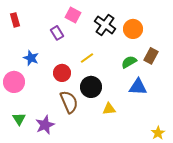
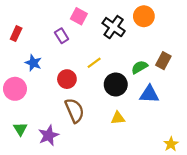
red rectangle: (15, 20) -> (16, 34), moved, turned 40
orange circle: (133, 29) -> (144, 16), moved
black circle: (91, 87) -> (116, 84), moved

